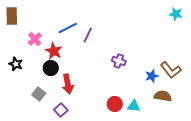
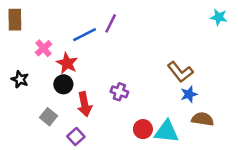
purple line: (88, 35) -> (111, 23), moved
purple cross: (119, 61) -> (119, 92), moved
brown L-shape: (171, 70) -> (180, 72), moved
cyan triangle: (134, 106) -> (167, 132), size x1.5

